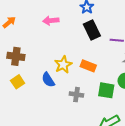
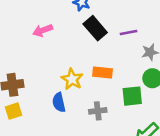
blue semicircle: (48, 80) -> (59, 102), turned 35
yellow square: (18, 82) -> (14, 111), moved, turned 32

